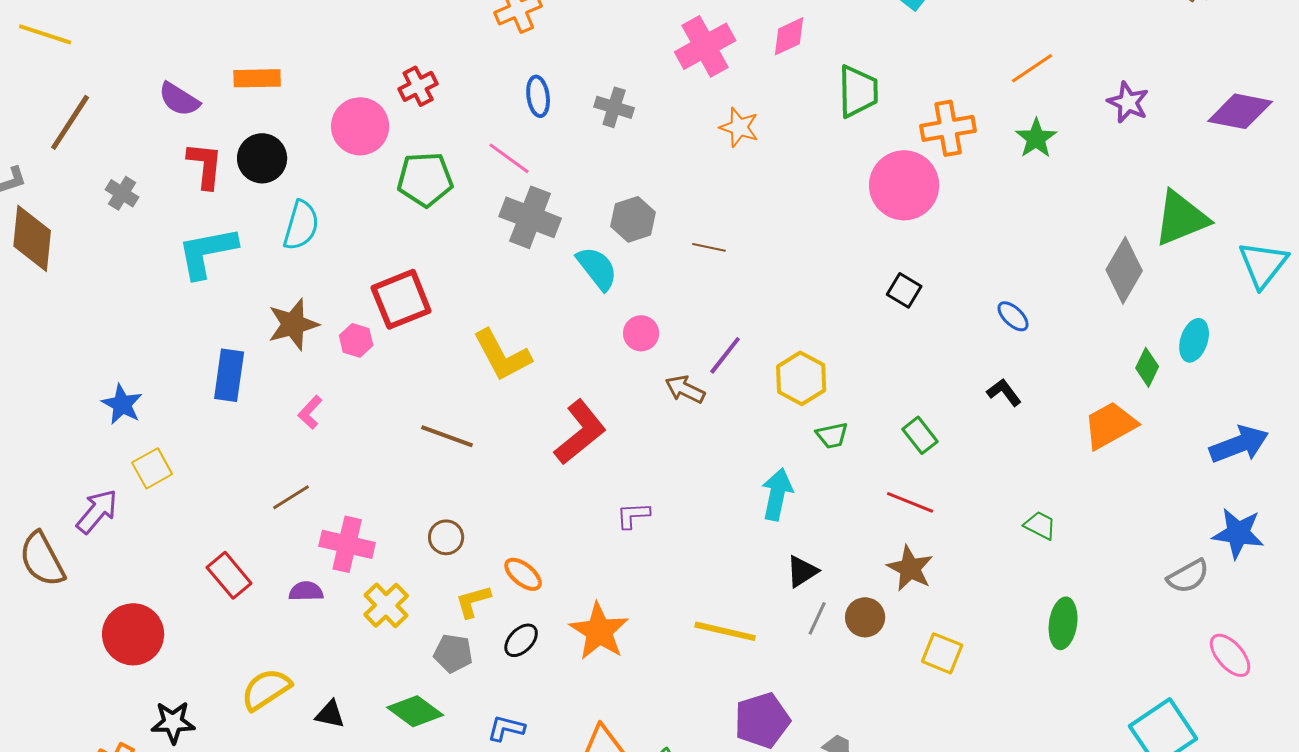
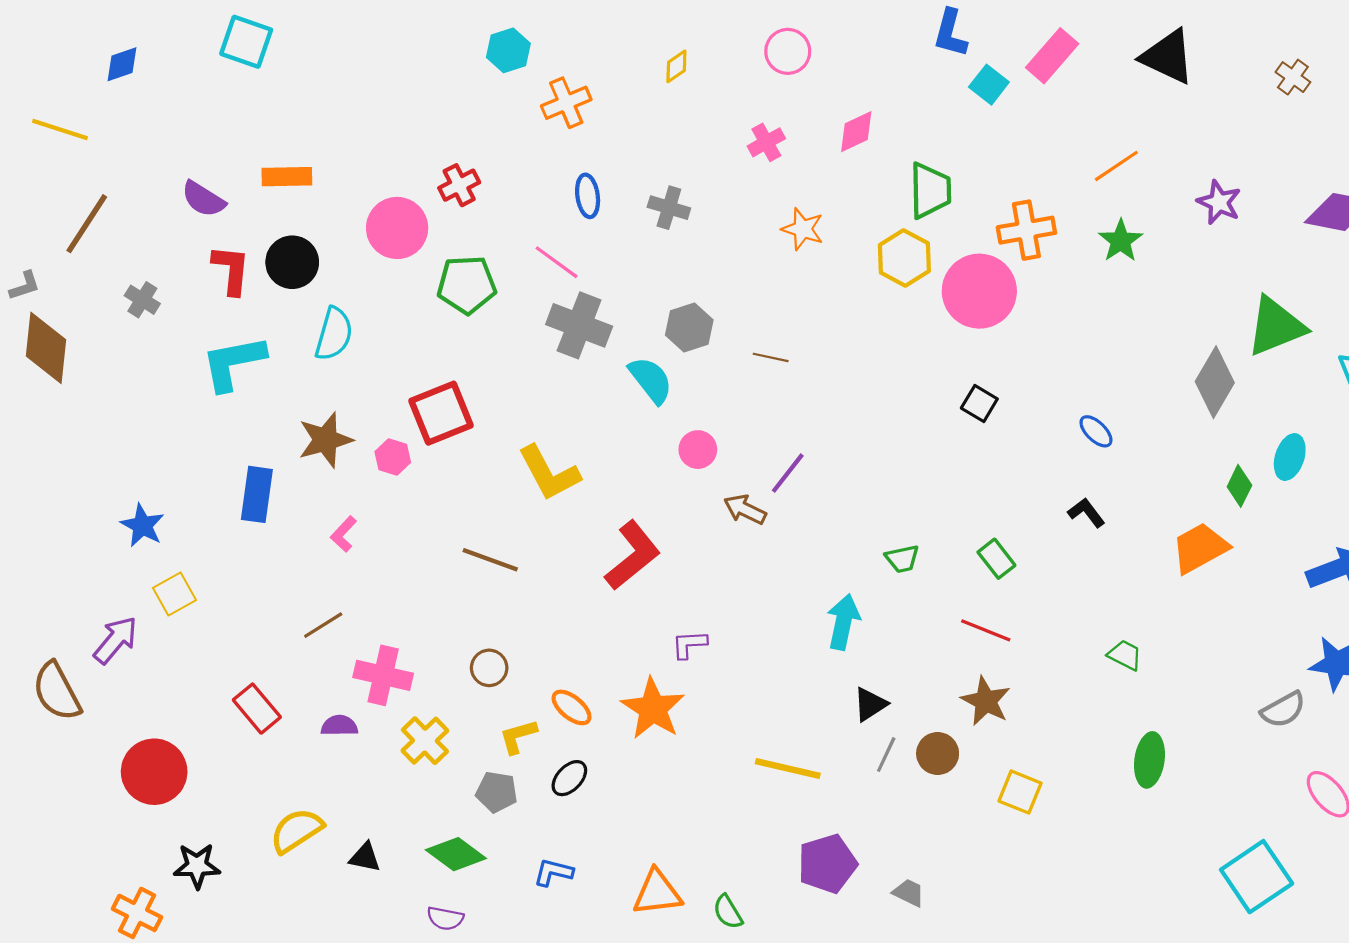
pink cross: (705, 46) -> (766, 142), size x0.6
yellow hexagon: (801, 378) -> (904, 258), moved
orange star: (599, 631) -> (653, 709), moved

